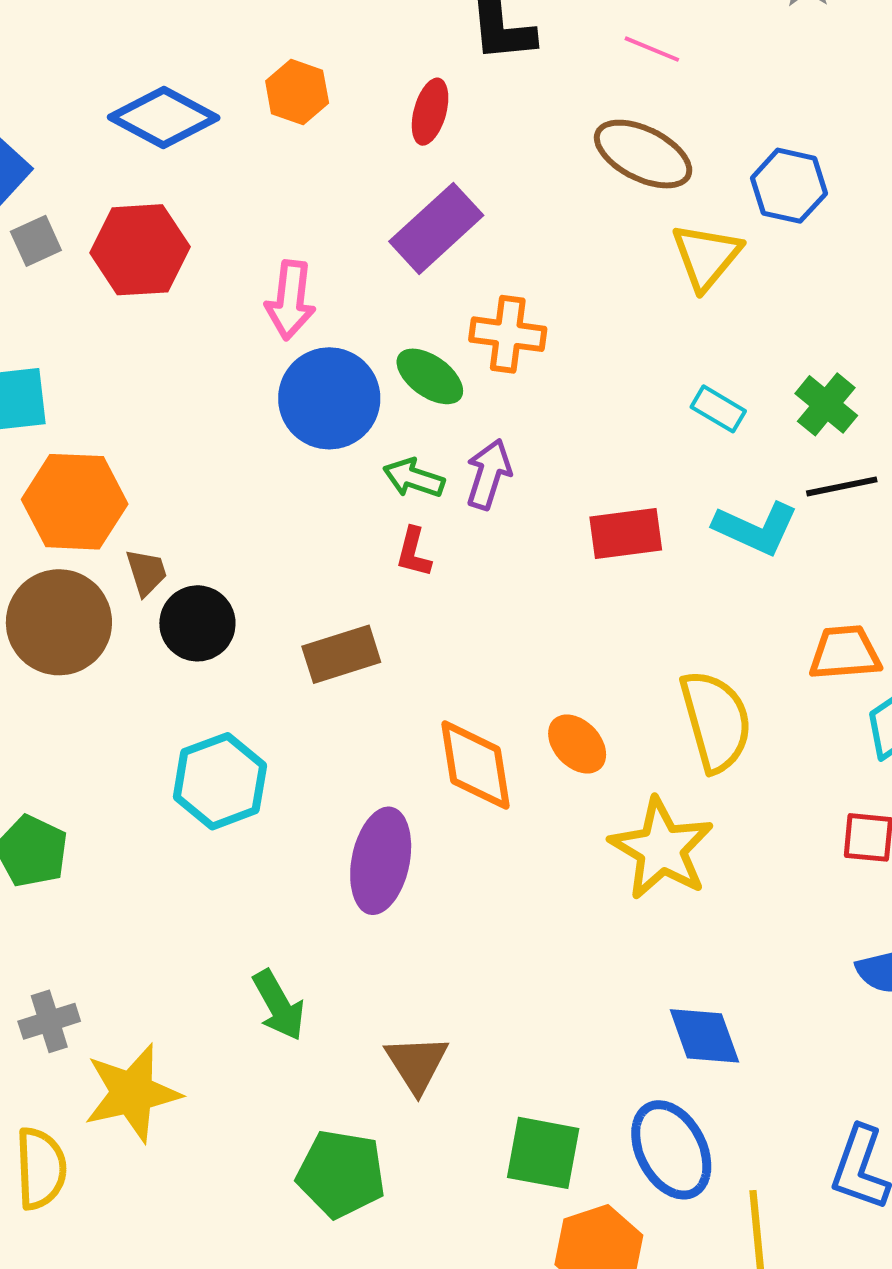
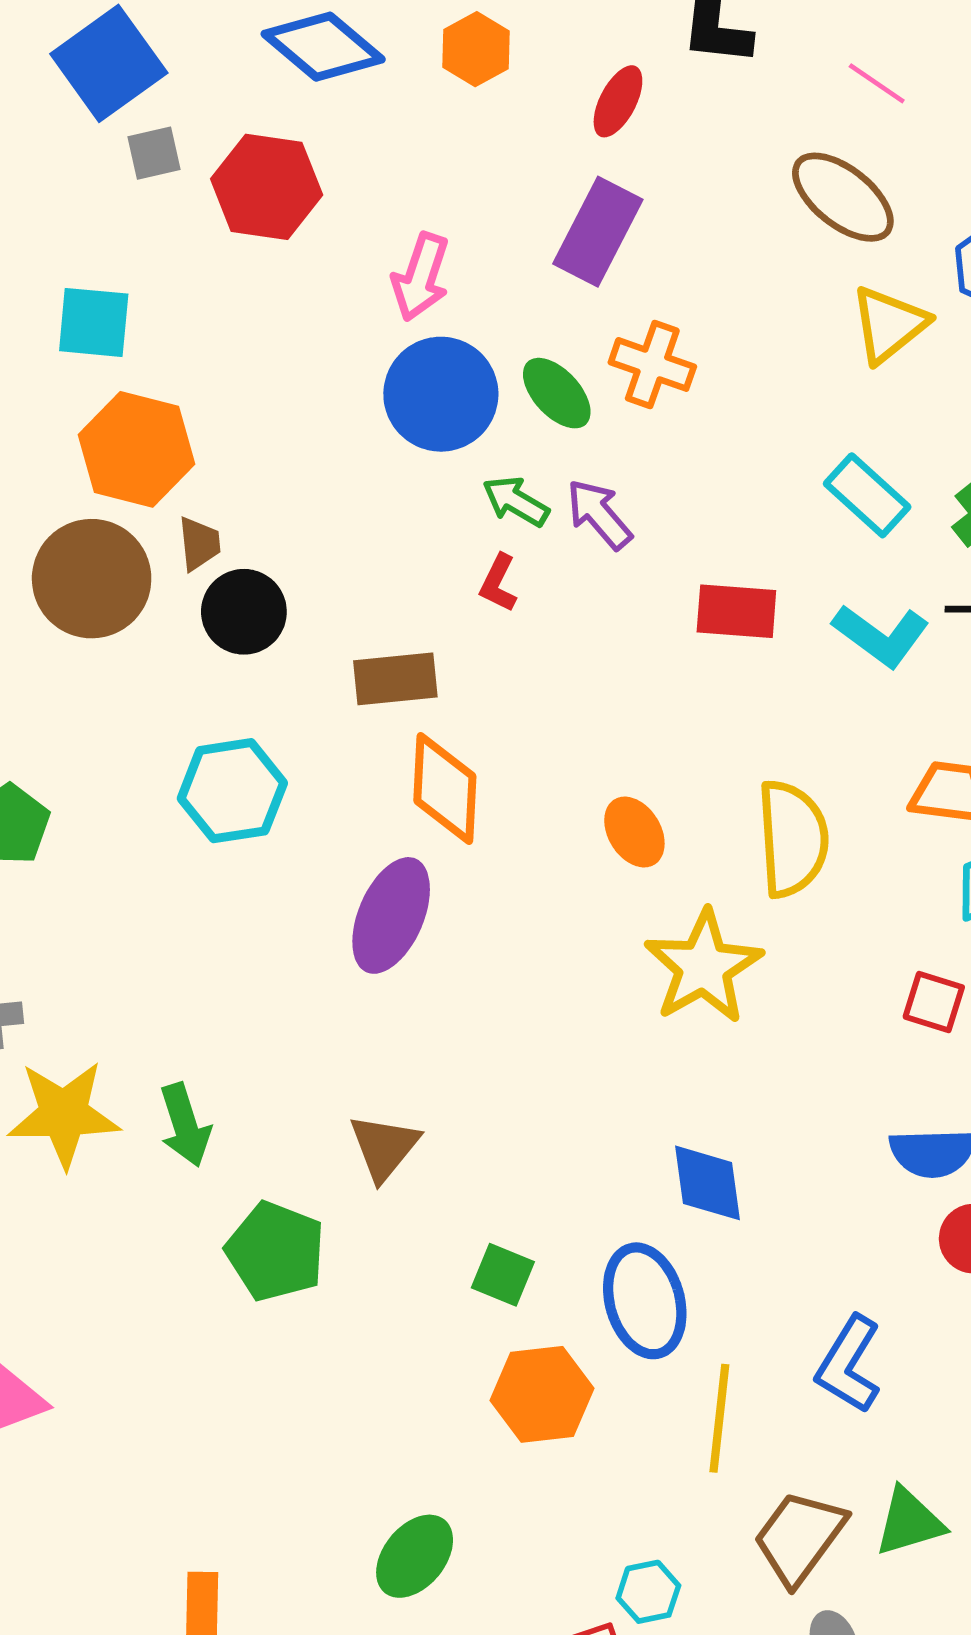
purple rectangle: (436, 228) -> (598, 232), turned -32
cyan rectangle: (718, 409) -> (867, 495), size x1.4
purple arrow: (489, 474) -> (599, 514), turned -70
orange diamond: (475, 765) -> (445, 788), moved
green arrow: (279, 1005) -> (185, 1125), moved
green square: (543, 1153) -> (503, 1275), size x0.7

